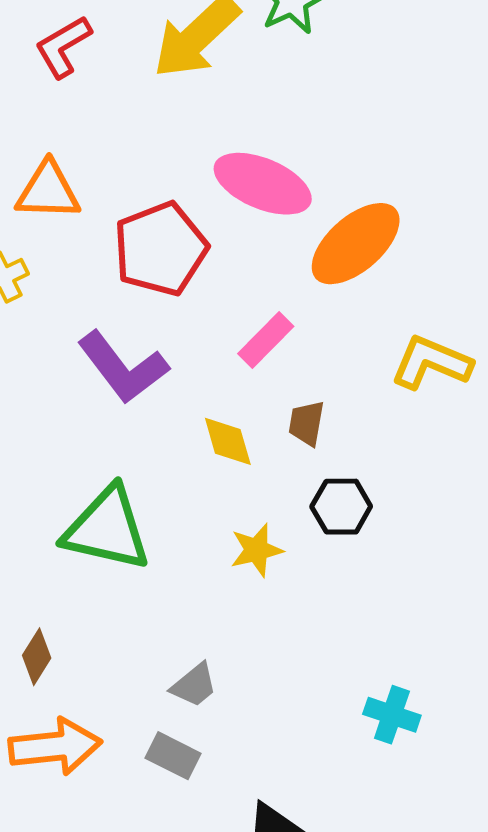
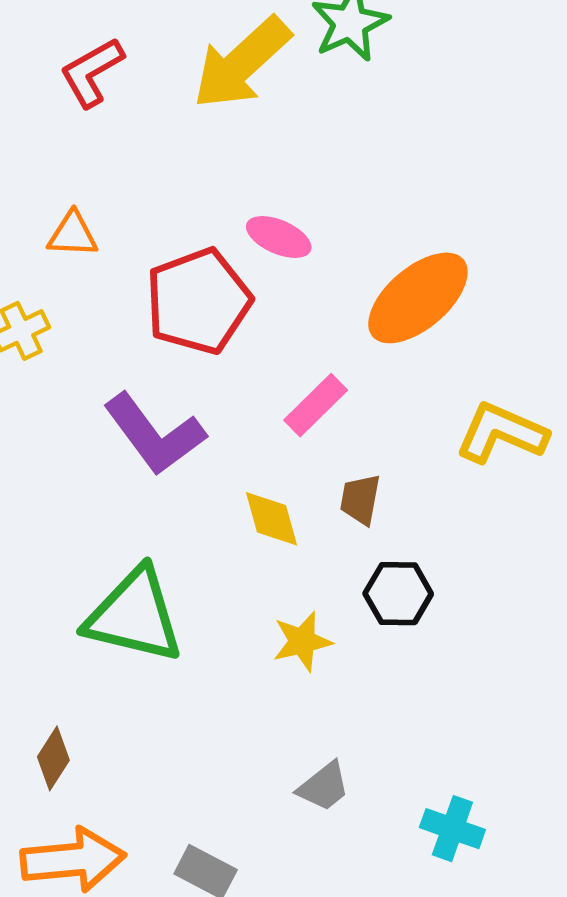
pink ellipse: (263, 184) -> (279, 237), moved, size x0.6
orange triangle: (48, 191) -> (73, 234), size x0.7
gray trapezoid: (194, 685) -> (324, 787), moved

